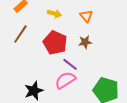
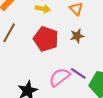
purple line: (70, 64) -> (78, 73), moved

